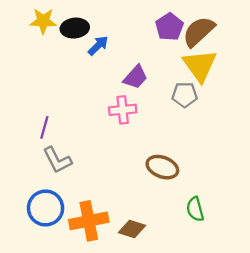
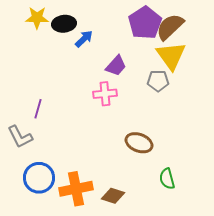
purple pentagon: (169, 27) -> (145, 23), size x1.4
gray L-shape: (57, 160) -> (20, 137), moved

